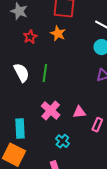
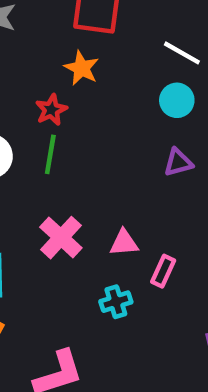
red star: (30, 37) -> (51, 110), moved
cyan cross: (62, 141) -> (116, 302), moved, turned 32

